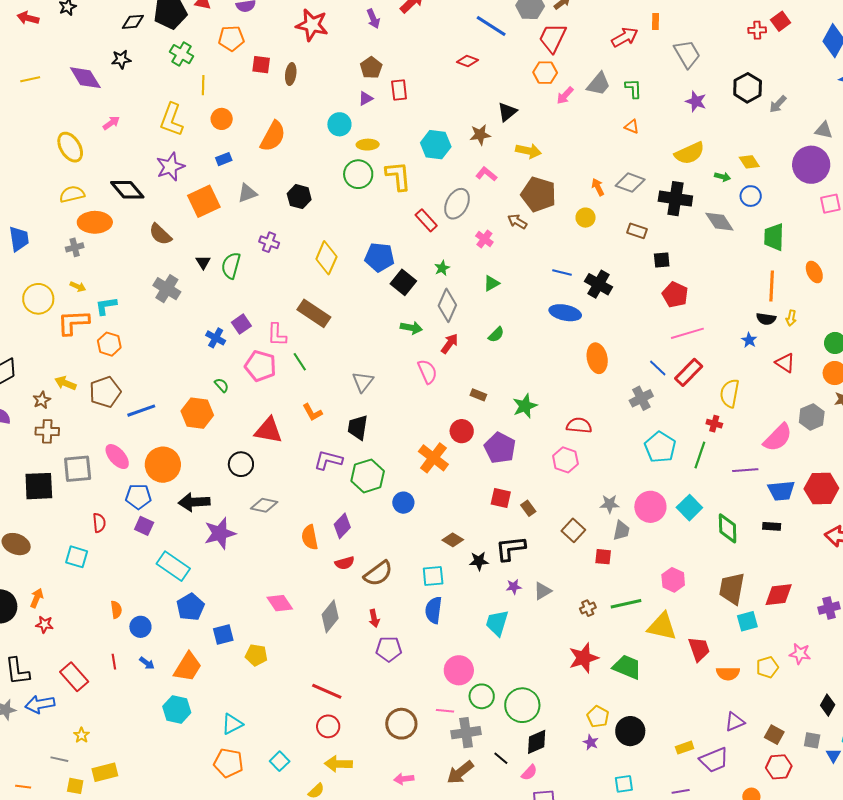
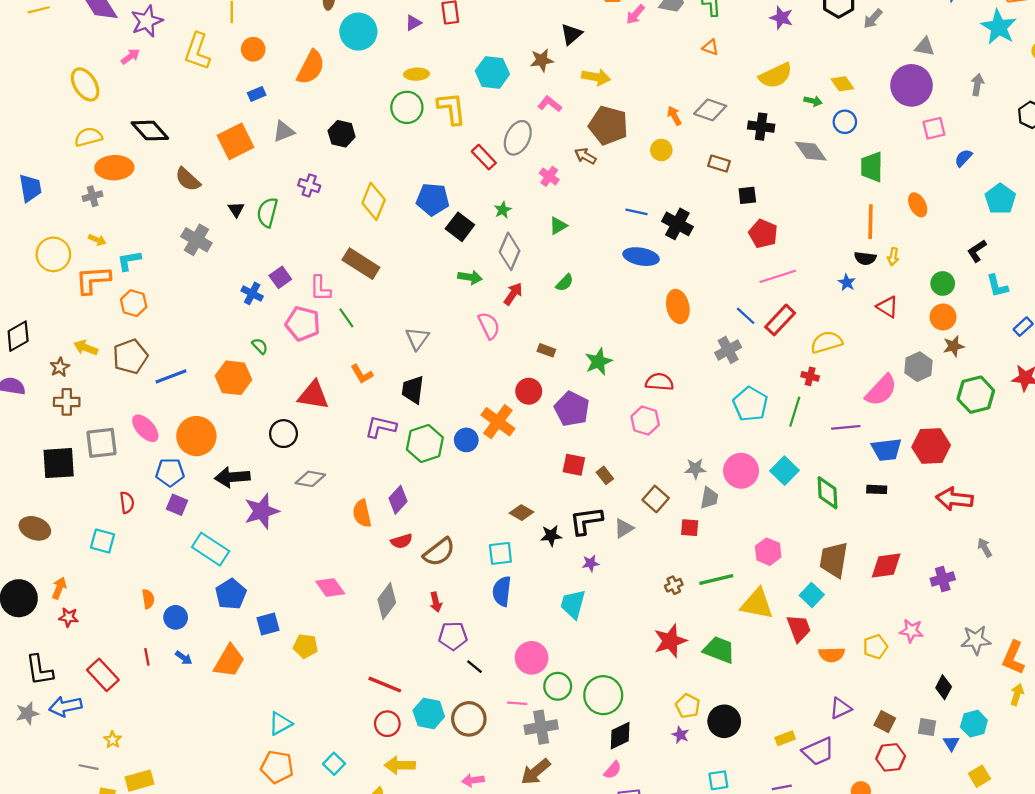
cyan circle: (339, 124) -> (358, 32), moved, size x1.4
purple star: (170, 167) -> (147, 21), moved
black cross: (675, 199) -> (761, 127), size x0.7
yellow semicircle: (730, 393) -> (826, 342), turned 64
blue circle: (403, 503) -> (466, 440), moved
gray triangle: (543, 591) -> (624, 528), moved
cyan square: (747, 621) -> (812, 595), moved, turned -30
cyan hexagon: (177, 710) -> (429, 713), moved
black line: (501, 758) -> (474, 667), moved

